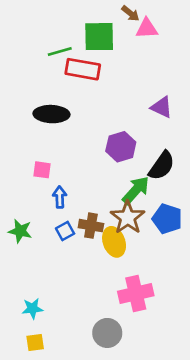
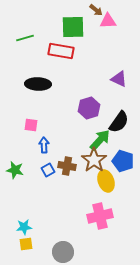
green line: (60, 51) -> (25, 38), moved
yellow ellipse: (114, 242) -> (106, 181), moved
gray circle: (107, 333) -> (63, 252), moved
yellow square: (35, 342) -> (26, 244), moved

